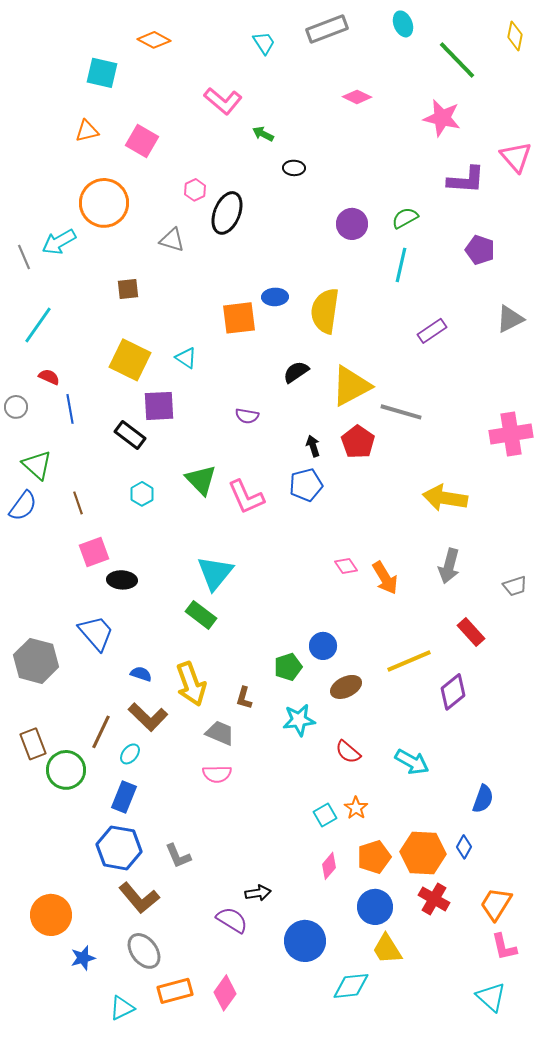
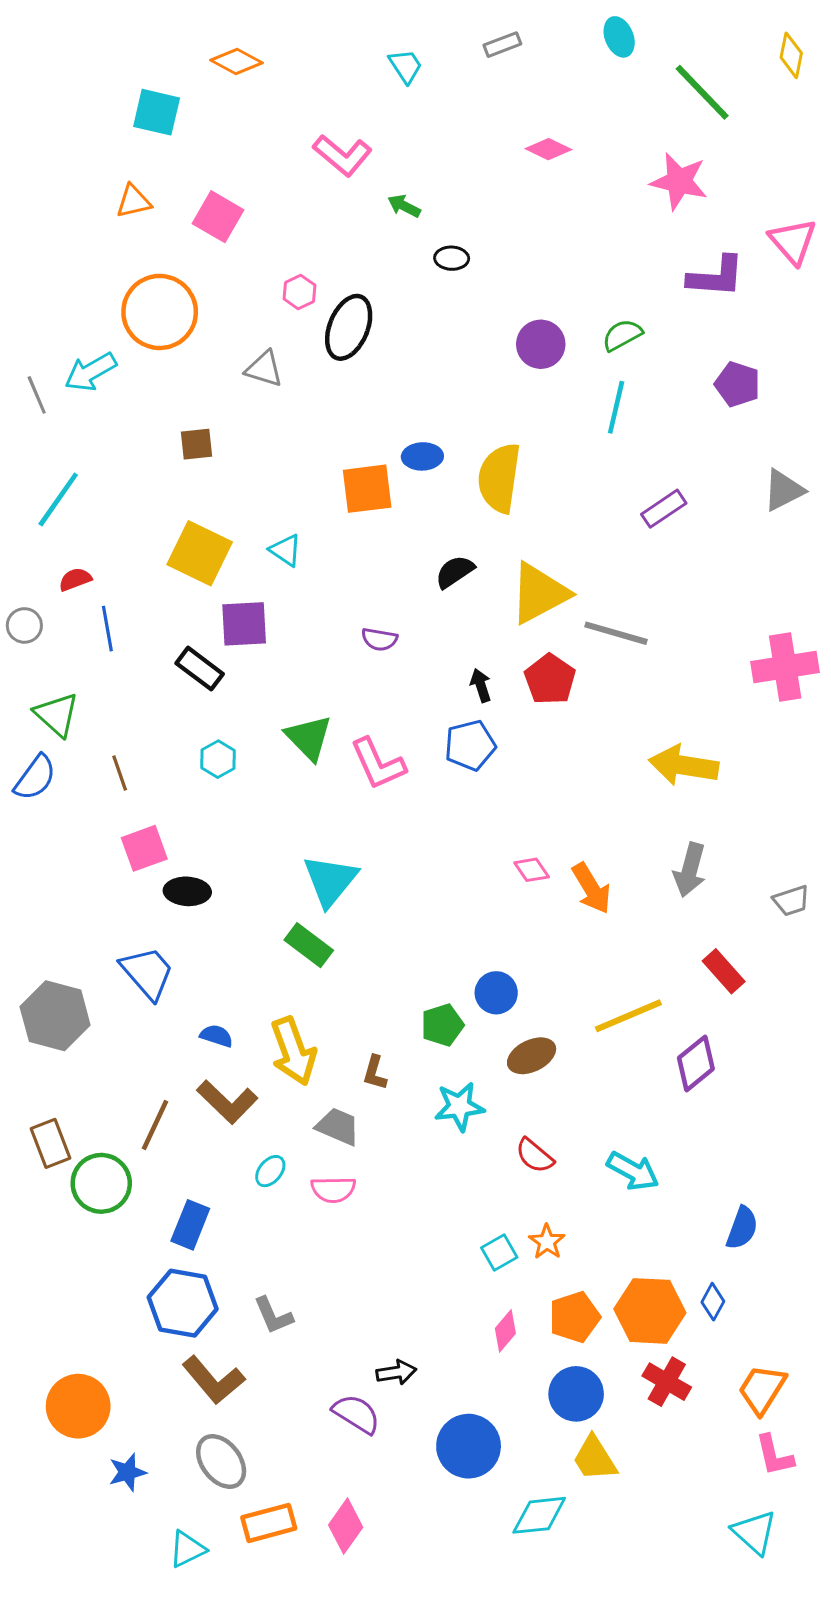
gray rectangle: (327, 29) -> (502, 45), size x0.6
red semicircle: (49, 377) -> (75, 579), turned -45
cyan ellipse: (130, 754) -> (270, 1171), moved

